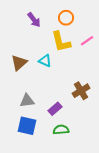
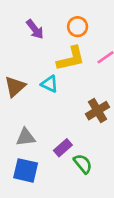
yellow L-shape: (61, 42) -> (71, 59), turned -90
brown cross: (81, 91) -> (98, 111), moved
green semicircle: (61, 130) -> (83, 164), moved, turned 56

